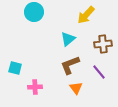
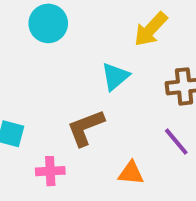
brown L-shape: (70, 65) -> (86, 128), moved
orange triangle: (76, 88) -> (131, 173), turned -48

